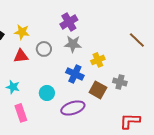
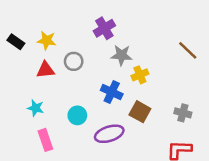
gray star: (73, 44) -> (122, 55), moved
gray cross: (120, 82) -> (183, 113), moved

